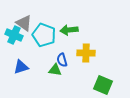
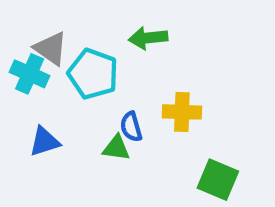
green arrow: (69, 30) -> (148, 38), moved

